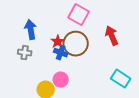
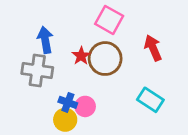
gray cross: (25, 53) -> (37, 71), size x1.6
blue cross: (61, 53) -> (68, 102), moved
cyan rectangle: (121, 79) -> (150, 100), moved

